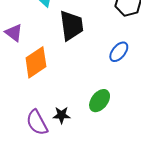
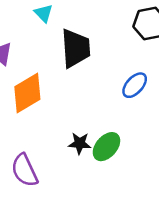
black star: (62, 115) -> (80, 143), moved

